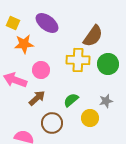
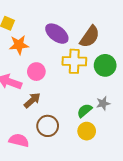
purple ellipse: (47, 23) -> (57, 34), moved
green semicircle: (71, 100) -> (85, 111), moved
yellow circle: (90, 118) -> (87, 131), moved

